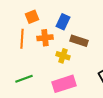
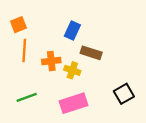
orange square: (32, 17) -> (18, 25), moved
orange cross: (45, 38) -> (51, 61), moved

